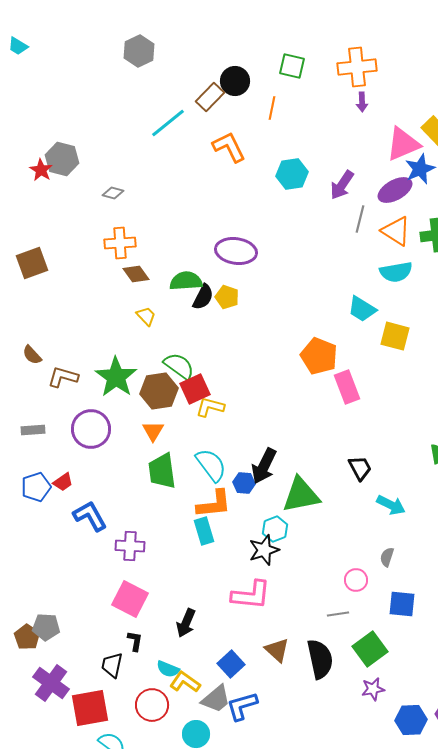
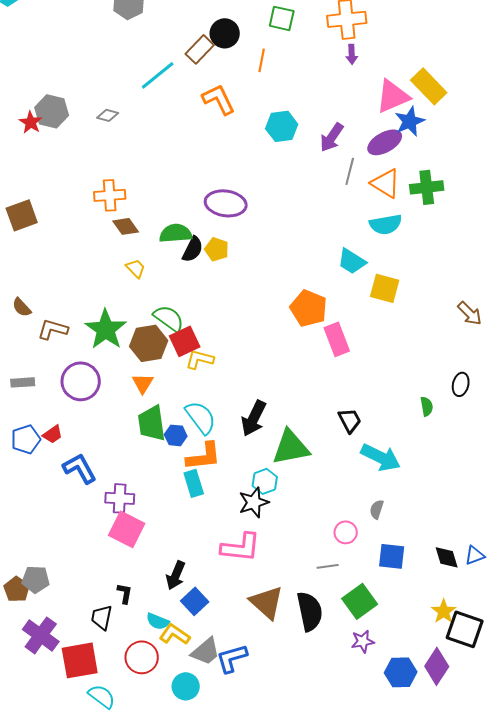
gray diamond: (113, 193) -> (108, 115), moved
blue hexagon: (244, 483) -> (176, 435), moved
cyan arrow: (391, 505) -> (381, 457), size x1.4
pink square: (130, 599) -> (127, 529), moved
brown triangle: (277, 650) -> (267, 602), size x1.4
blue square: (231, 664) -> (195, 601), moved

